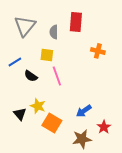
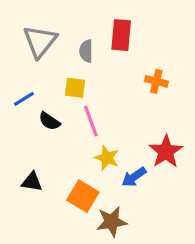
yellow star: (38, 106) -> (107, 158), moved
black triangle: (20, 114) -> (32, 182), turned -40
red star: (104, 127) -> (166, 151), moved, size x1.5
brown star: (82, 139) -> (112, 222), moved

